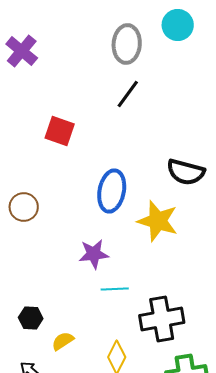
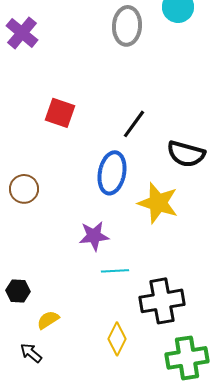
black line: (128, 94) -> (134, 124), moved
black hexagon: (31, 318) -> (18, 291), moved
yellow semicircle: (63, 341) -> (48, 320), moved

